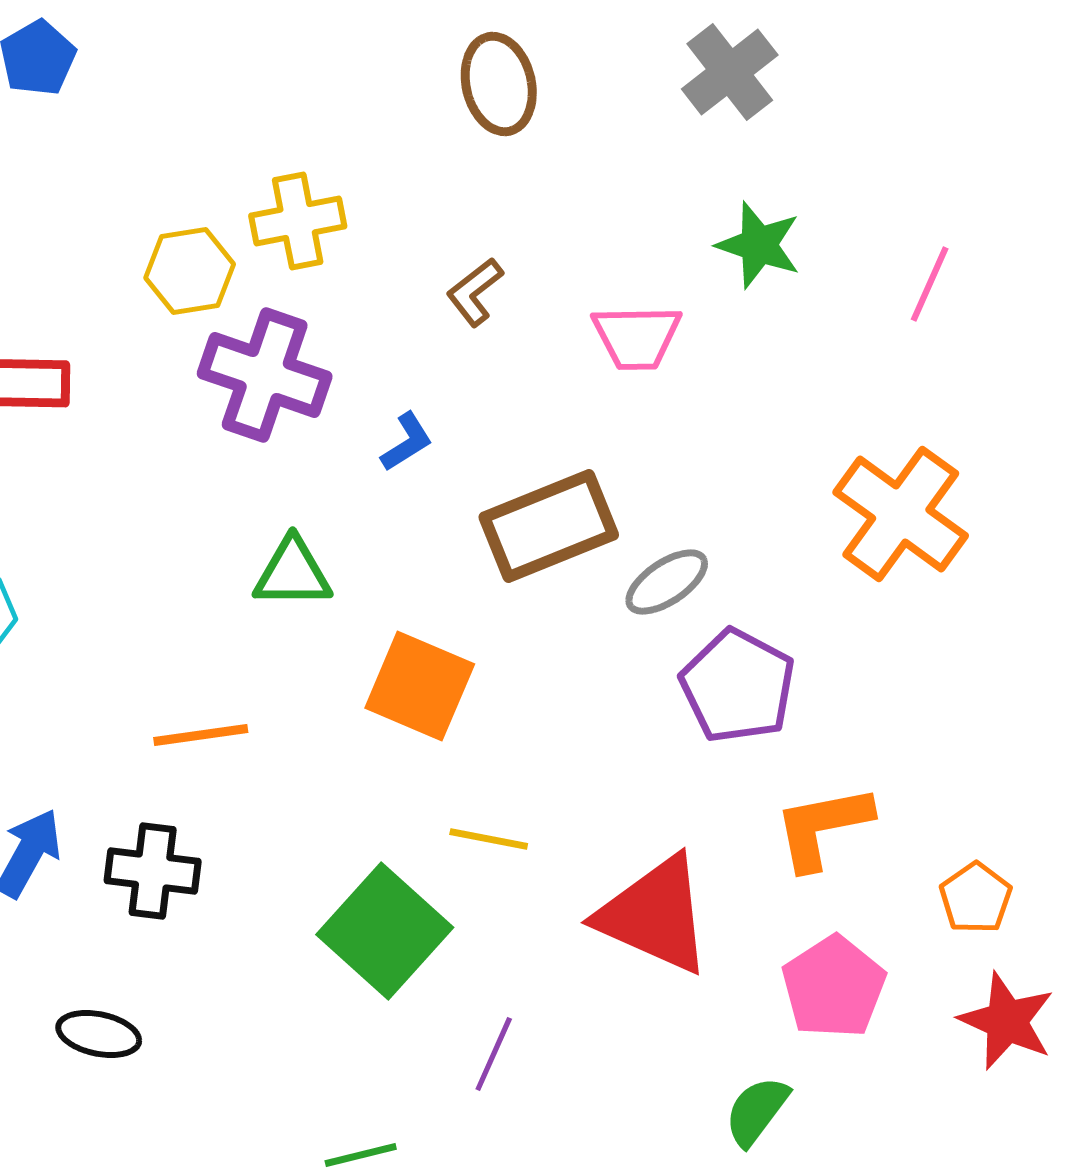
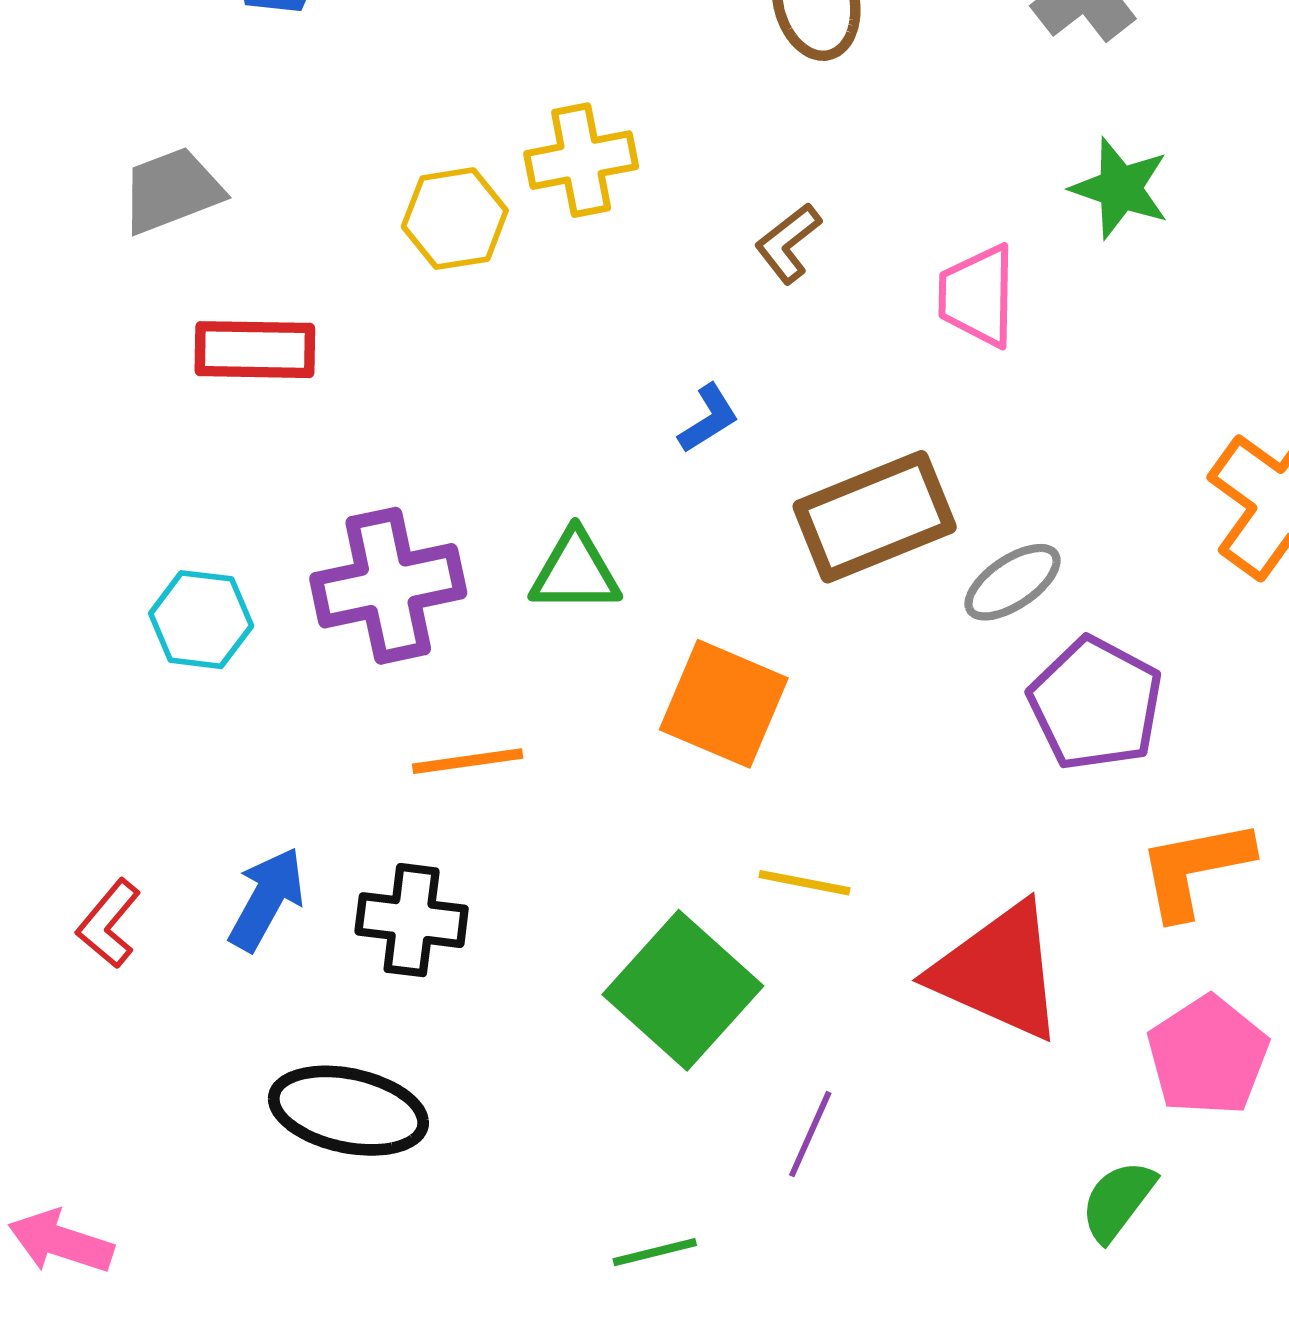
pink trapezoid: (637, 337) -> (977, 296), turned 92
purple cross: (265, 375) -> (388, 586), moved, turned -31
black ellipse: (99, 1034) -> (348, 1111), size x1.6

